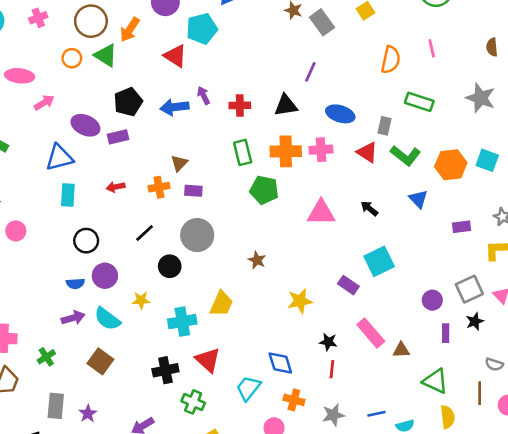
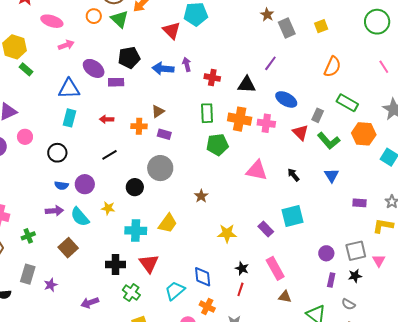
pink line: (432, 48) -> (384, 67), moved, turned -32
orange hexagon: (451, 165) -> (364, 134), moved
green pentagon: (264, 190) -> (217, 145), turned -30
black line: (145, 233) -> (109, 155), moved
black circle: (86, 241) -> (57, 153), moved
brown triangle: (401, 350) -> (285, 297), moved
gray semicircle: (494, 364) -> (348, 304), moved

